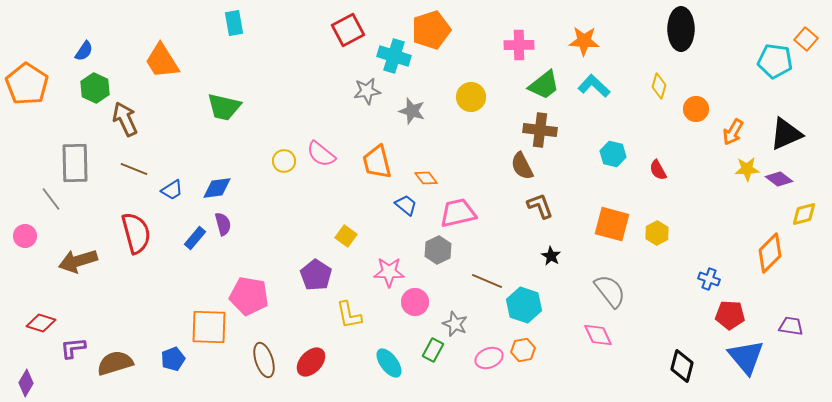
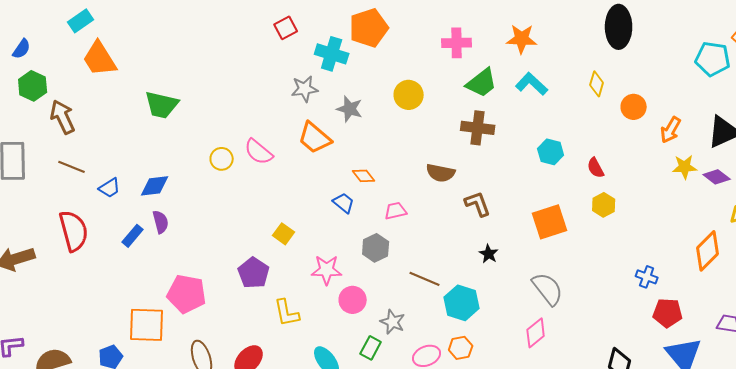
cyan rectangle: (234, 23) -> (81, 21), moved, turned 65
red square: (348, 30) -> (286, 28), size x0.7
orange trapezoid: (377, 162) -> (315, 138), moved, turned -36
brown semicircle: (522, 166) -> (441, 173), moved, turned -52
pink trapezoid: (458, 213) -> (396, 211), size x0.6
orange square: (612, 224) -> (550, 222), turned -33
yellow hexagon: (657, 233) -> (604, 205), moved
pink diamond: (598, 335) -> (536, 333), turned 76

